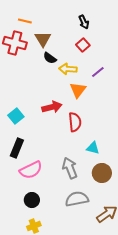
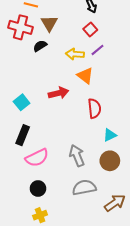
black semicircle: (50, 58) -> (40, 46), moved, turned 112
purple line: (98, 72) -> (98, 50), moved
orange triangle: (78, 90) -> (85, 76), turned -30
red semicircle: (75, 122) -> (94, 108), moved
cyan triangle: (93, 148) -> (110, 135), moved, turned -40

